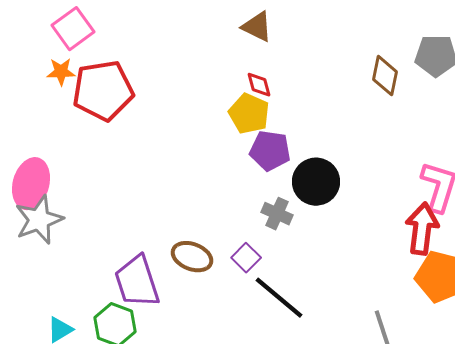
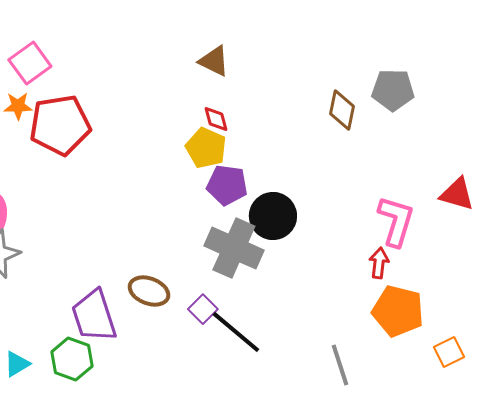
gray cross: (277, 214) -> (234, 248), size x1.8
red arrow: (422, 229) -> (379, 263), size x0.6
purple square: (246, 258) -> (203, 309), moved

